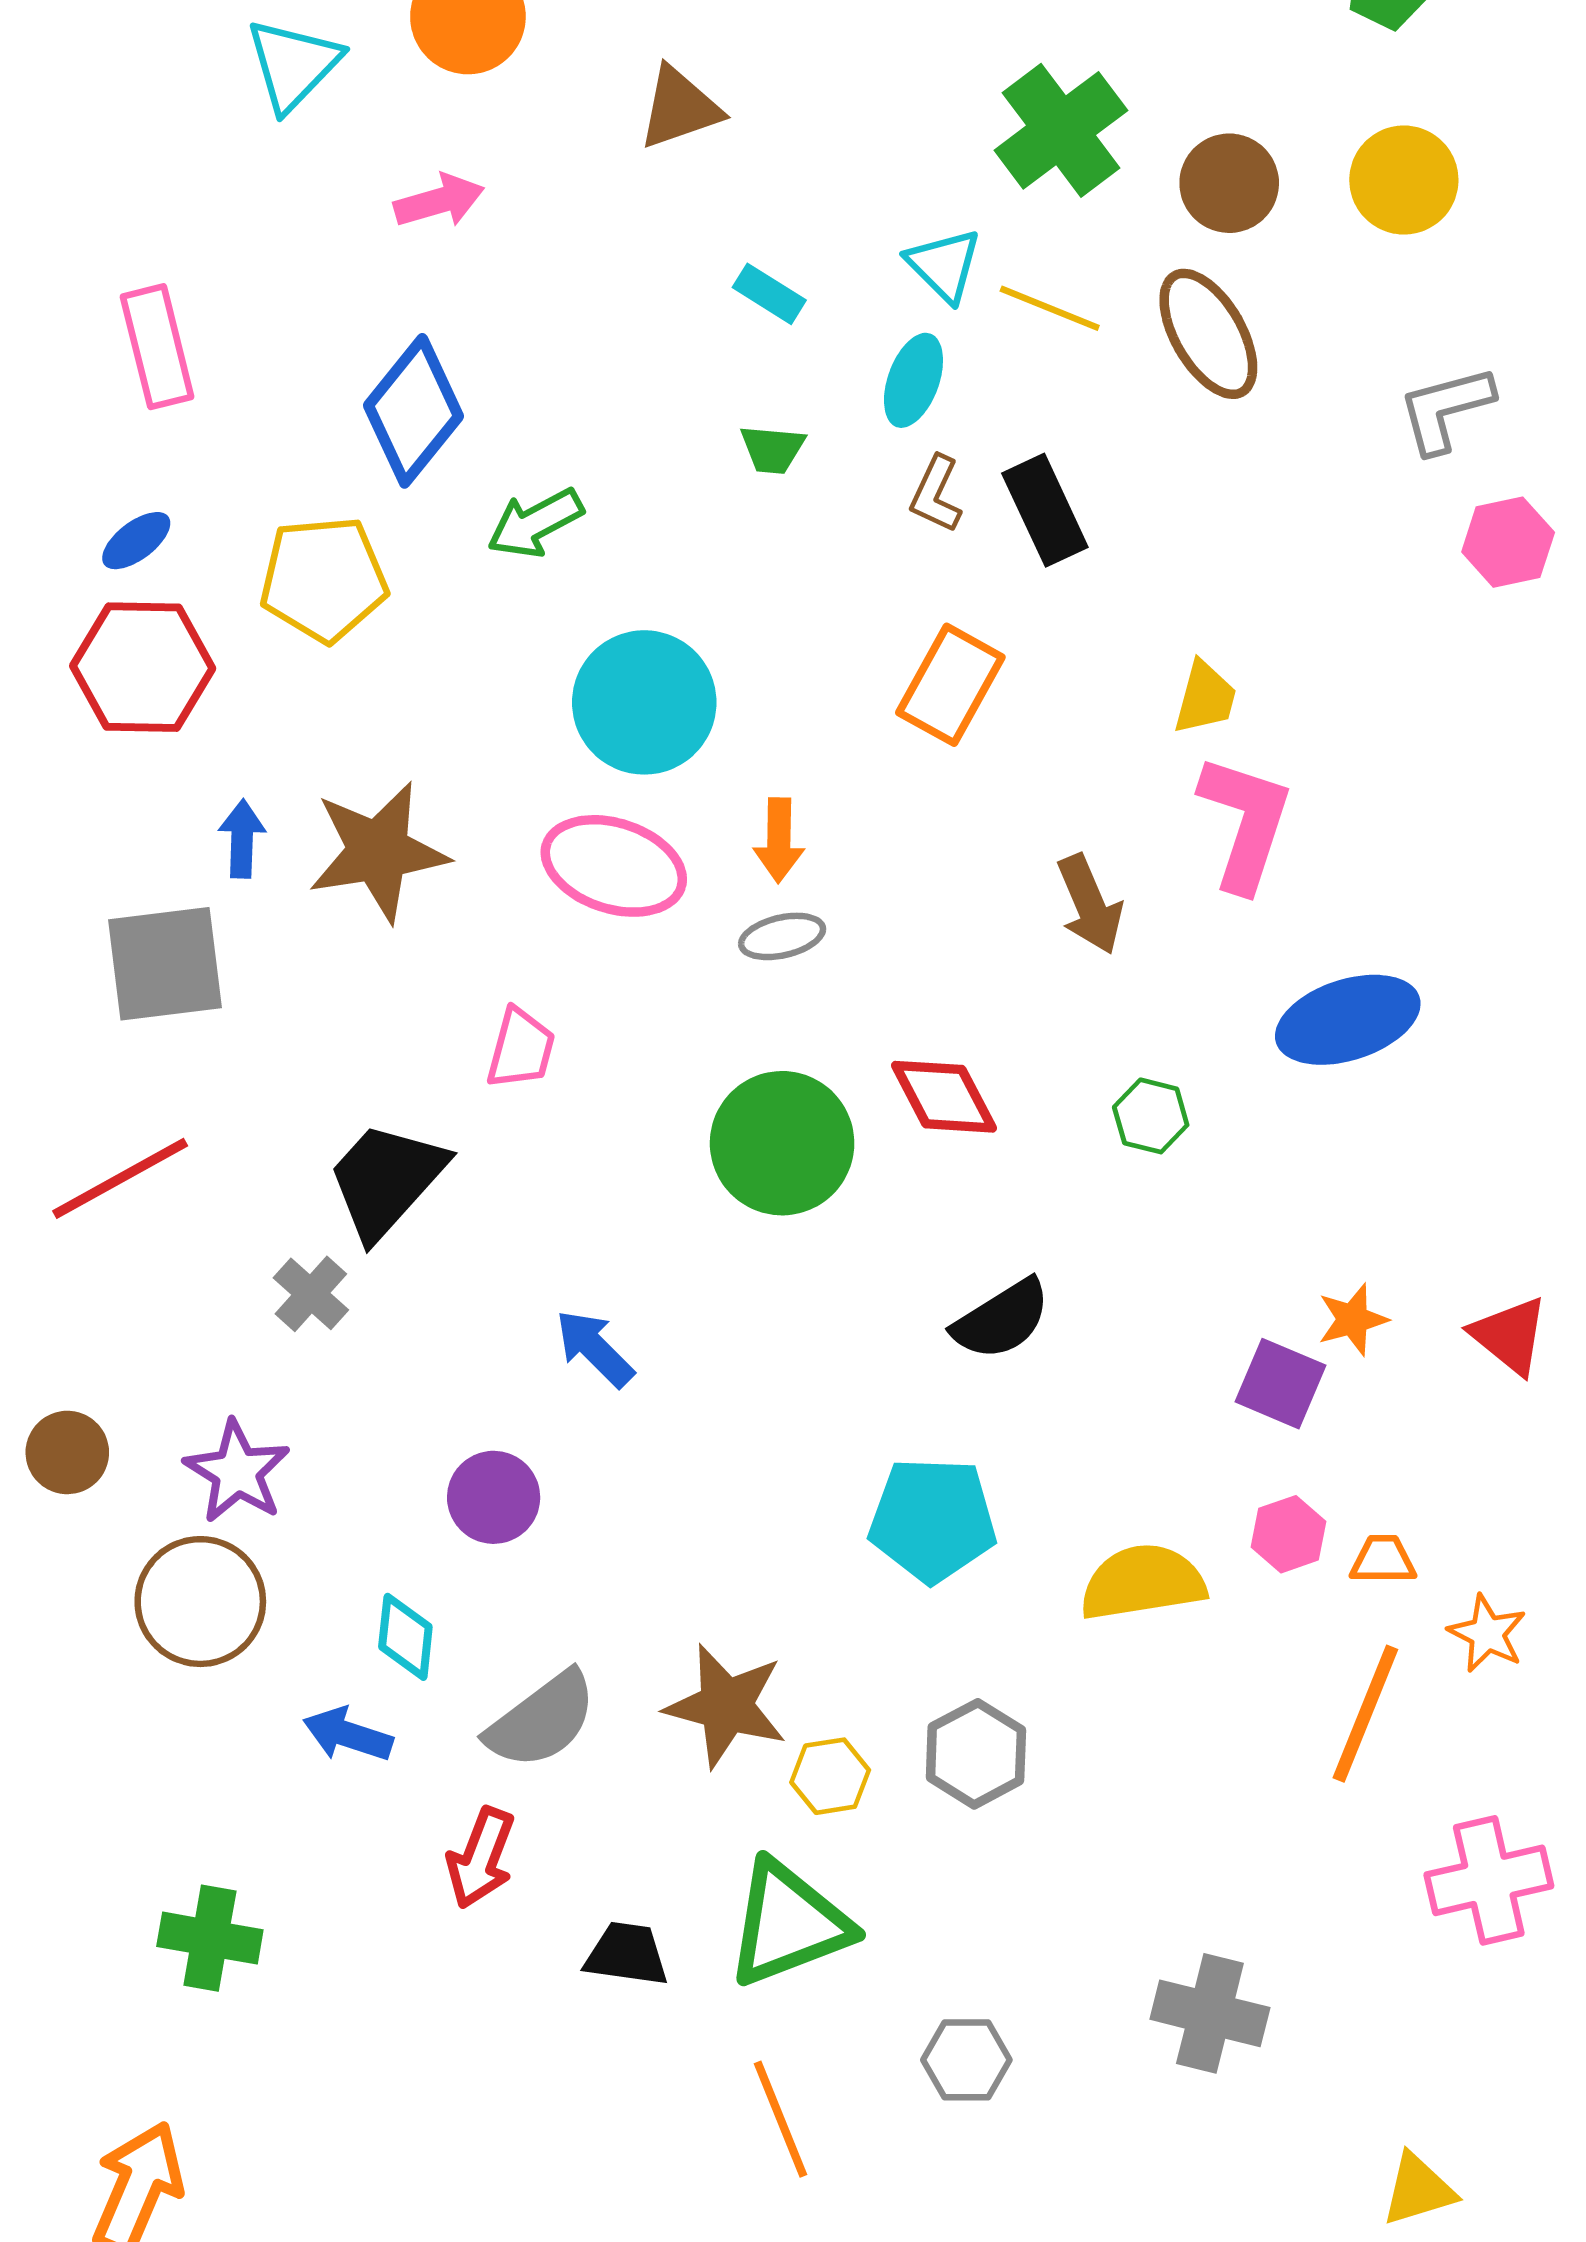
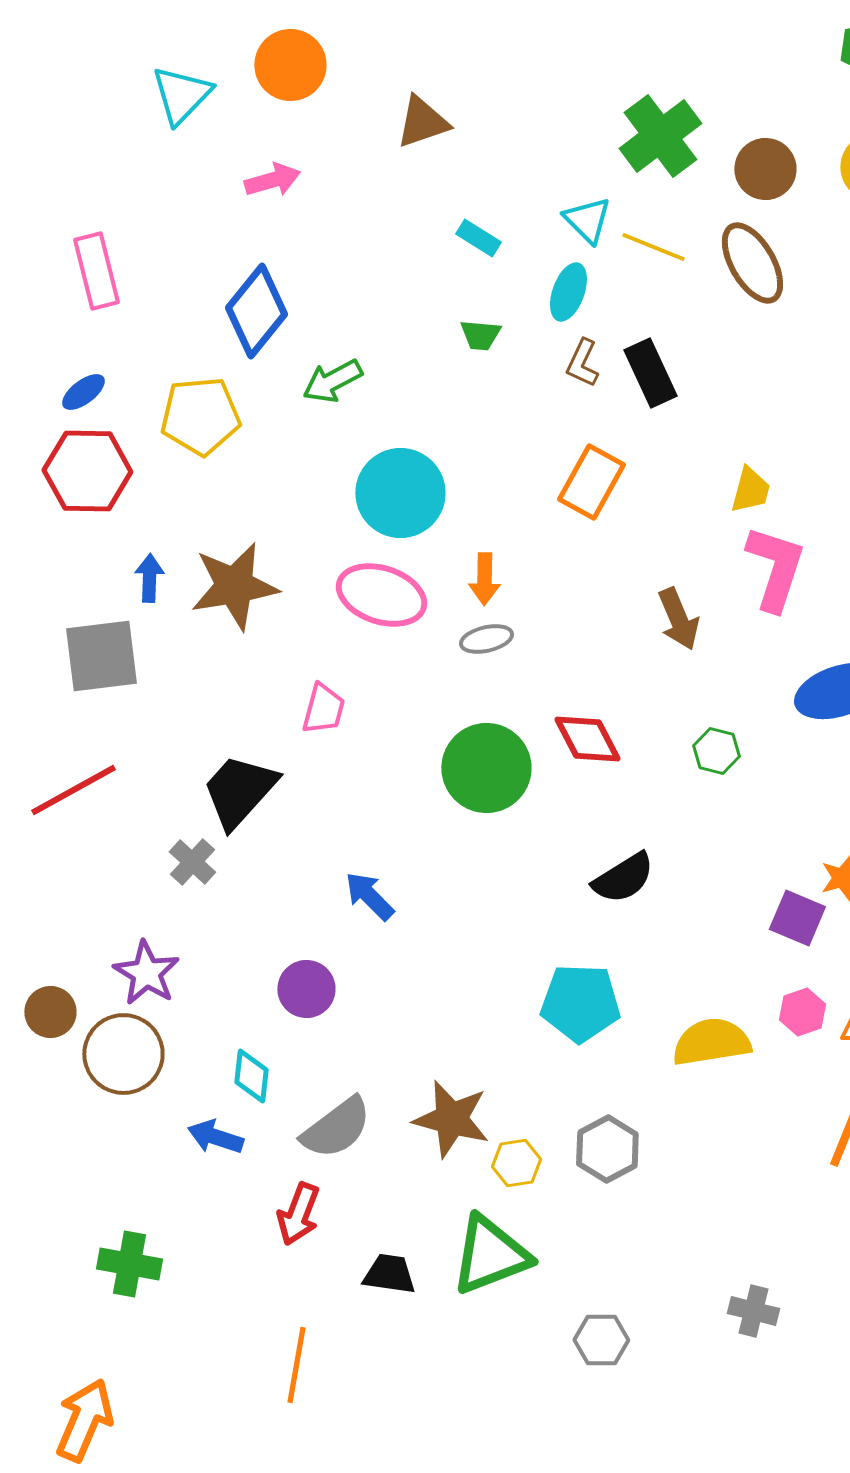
brown circle: (67, 1452) -> (50, 1012), moved
gray cross: (1210, 2013) -> (753, 1311), size x0.7
orange line: (780, 2119) -> (296, 1365), moved, turned 32

